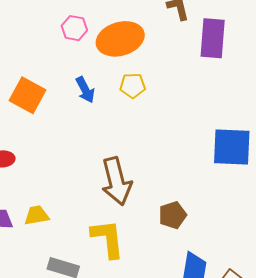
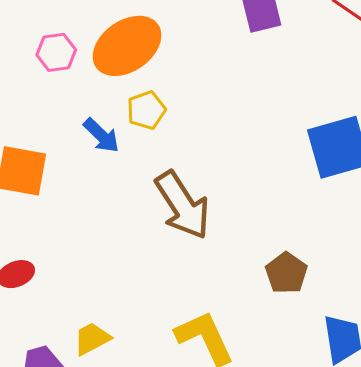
yellow pentagon: (133, 86) -> (146, 110), moved
brown arrow: (116, 181) -> (183, 205), moved

